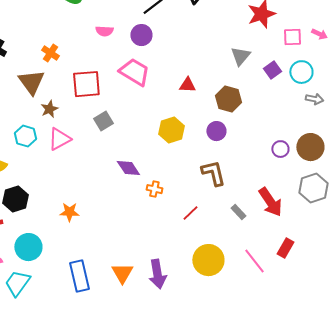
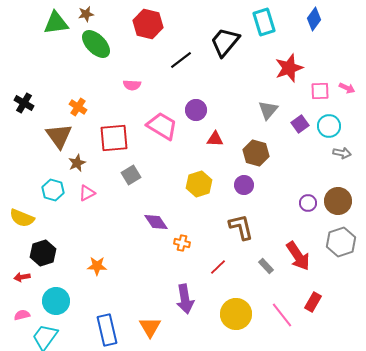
purple circle: (141, 35) -> (196, 110), moved
pink triangle: (59, 139) -> (87, 193), size x0.7
purple arrow: (157, 274) -> (185, 299), moved

